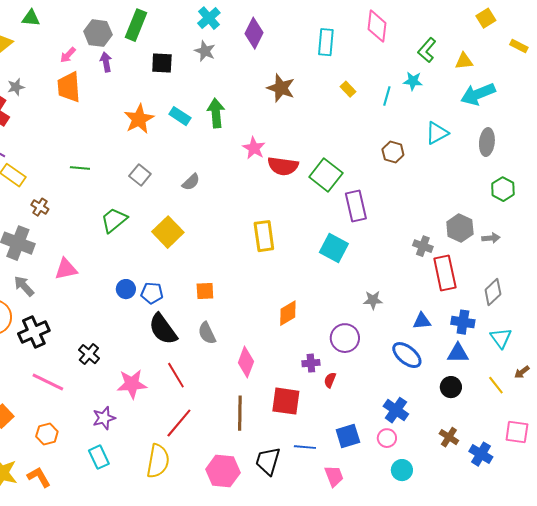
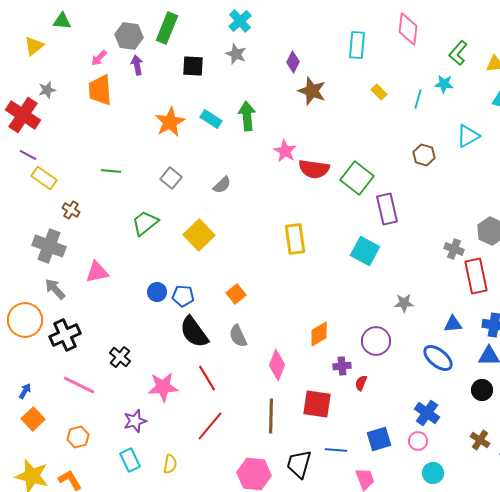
purple diamond: (254, 33) -> (293, 62), moved, size x0.7
orange square: (205, 291) -> (236, 294), turned -36
orange diamond: (288, 313) -> (319, 334), moved
yellow semicircle: (158, 461) -> (170, 464), moved, size x0.6

